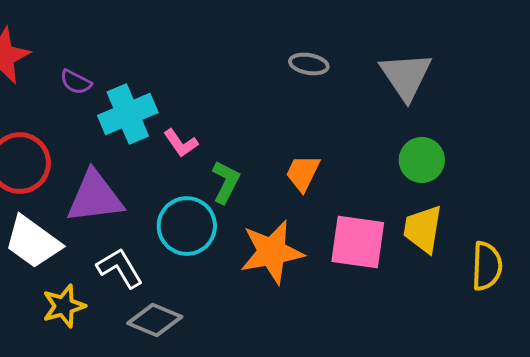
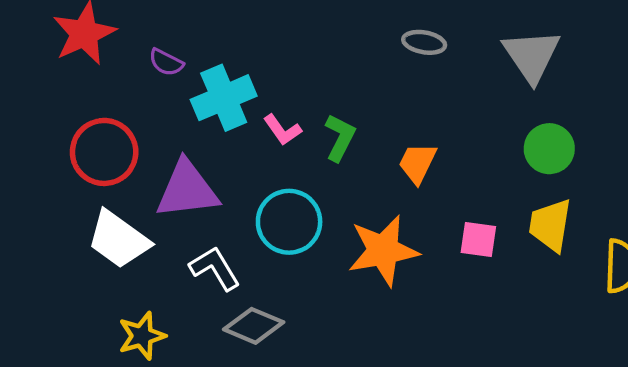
green L-shape: (226, 182) -> (340, 138), moved
pink square: (358, 242) -> (478, 239), size x0.6
yellow star: (64, 306) -> (142, 336), moved

